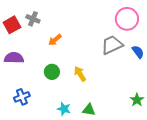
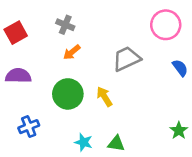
gray cross: (33, 19) -> (65, 25), moved
gray trapezoid: (112, 45) -> (127, 59), moved
green circle: (52, 72) -> (68, 94), size x1.5

